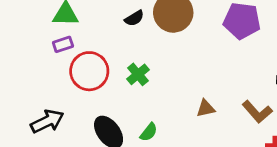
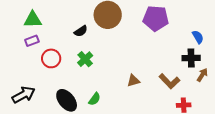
black semicircle: (134, 18) -> (81, 31), moved
red circle: (89, 71) -> (51, 58), size x0.7

